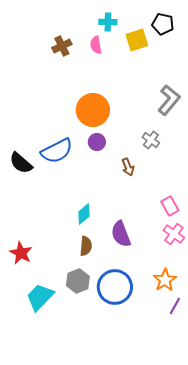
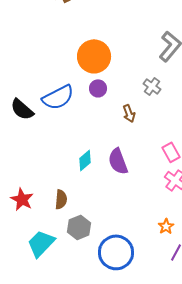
purple semicircle: (121, 234) -> (118, 161), moved
brown semicircle: (86, 246) -> (61, 199), moved
orange star: (165, 280) -> (166, 226), size x0.7
blue circle: (115, 287) -> (116, 252), moved

